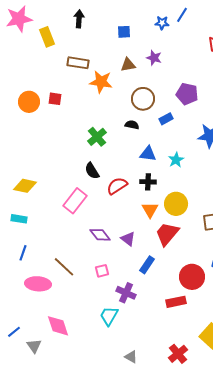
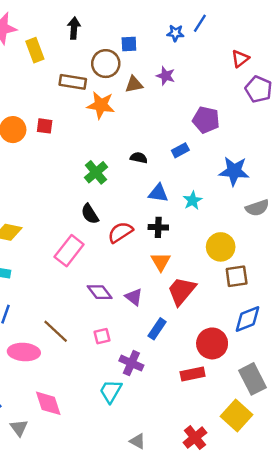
brown circle: (143, 99) -> (106, 64), moved
yellow circle: (176, 204) -> (221, 247), moved

